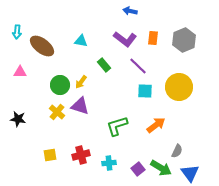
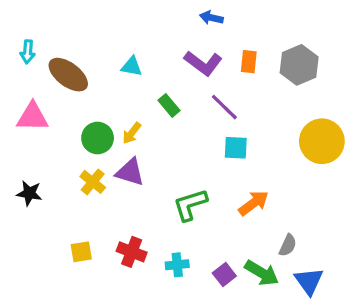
pink triangle: (20, 72) -> (32, 117), size x1.5
yellow circle: (179, 87) -> (322, 141), moved
red cross: (81, 155) -> (132, 252), turned 36

